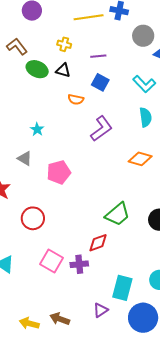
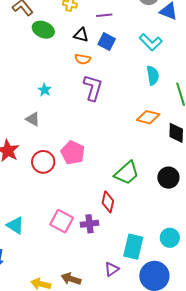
black triangle: (63, 70) -> (81, 35), moved
purple L-shape: (101, 129) -> (93, 88), moved, turned -36
pink pentagon: (59, 172) -> (73, 153), moved, turned -30
red circle: (33, 218) -> (43, 162), moved
red diamond: (98, 243) -> (108, 202), turned -55

